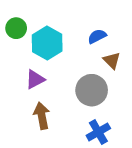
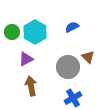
green circle: (16, 28) -> (12, 32), moved
brown triangle: (112, 61) -> (88, 57), moved

